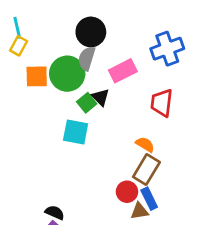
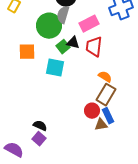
orange square: (37, 76) -> (27, 52), moved
black triangle: (101, 97) -> (73, 43), turned -32
red trapezoid: (162, 103) -> (94, 47), moved

